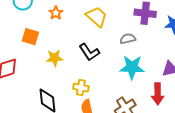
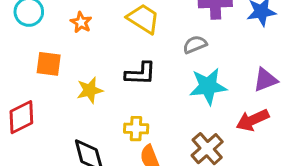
black L-shape: (89, 52) -> (140, 74), turned -45
red arrow: (158, 94) -> (253, 120), turned 75

